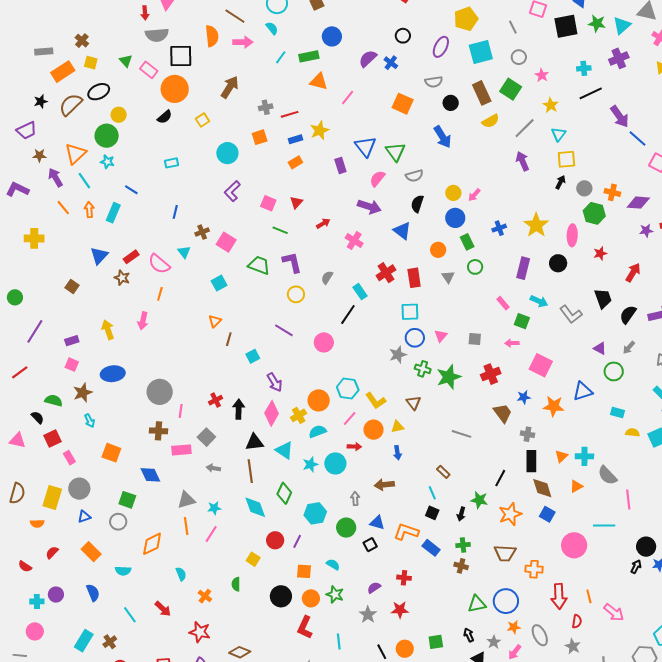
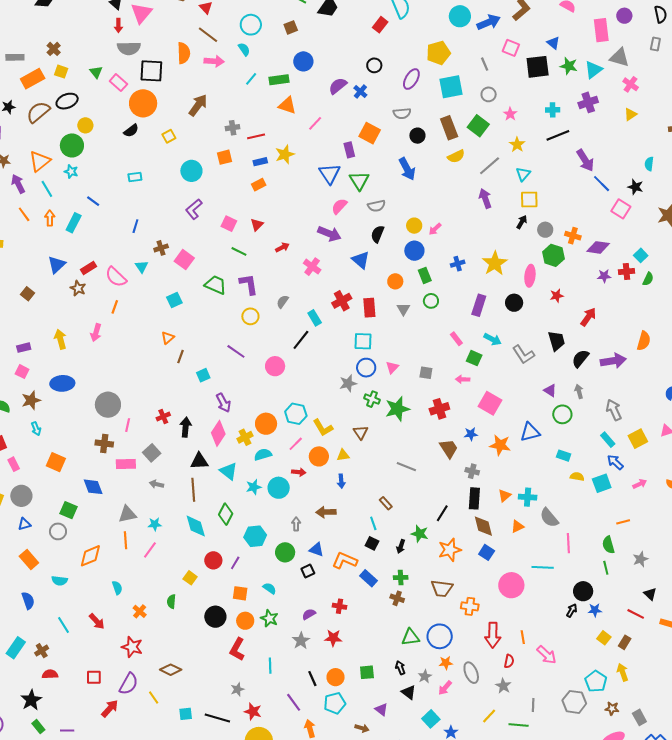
purple rectangle: (340, 166) -> (349, 150), moved
gray arrow: (629, 348) -> (579, 391), turned 120

